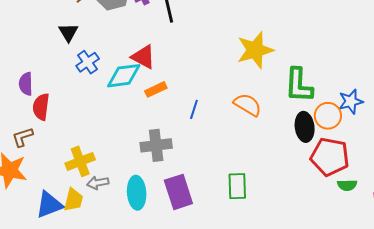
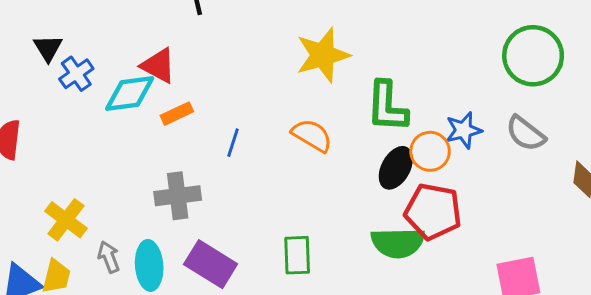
black triangle: (68, 32) -> (48, 48), moved
black ellipse: (305, 127) -> (396, 168), turned 36
yellow cross: (80, 161) -> (66, 220), turned -32
gray arrow: (98, 183) -> (109, 257), moved, turned 80
green semicircle: (347, 185) -> (398, 243), moved, size x1.8
purple rectangle: (178, 192) -> (211, 264), turned -40

